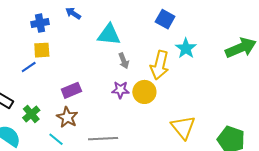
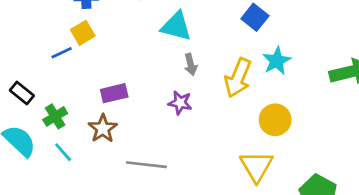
yellow square: (42, 50) -> (83, 33), turned -36
yellow circle: (144, 92) -> (275, 120), moved
cyan line: (56, 139) -> (63, 152), moved

